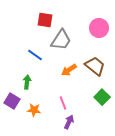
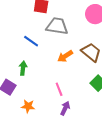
gray trapezoid: (61, 40) -> (57, 26), turned -115
orange star: (34, 110) -> (28, 106), moved

